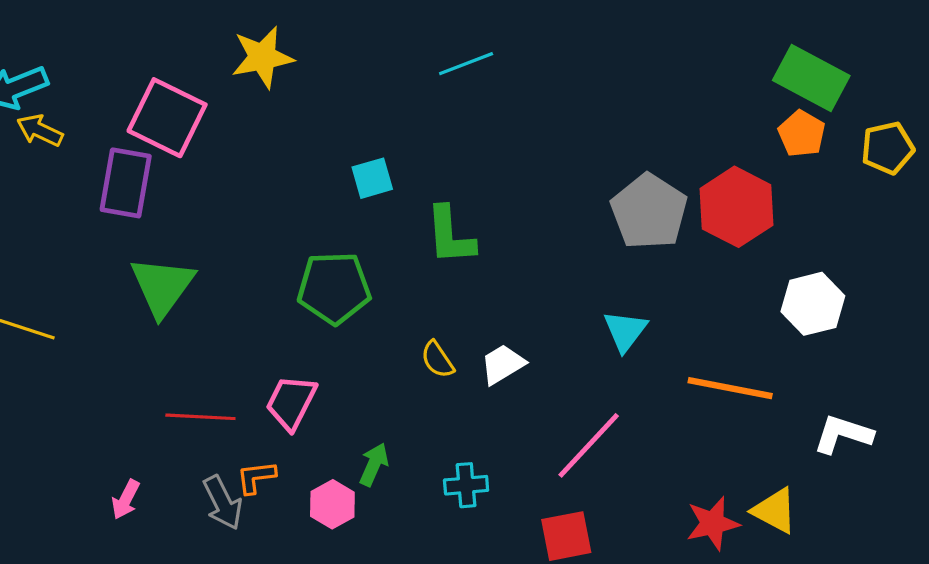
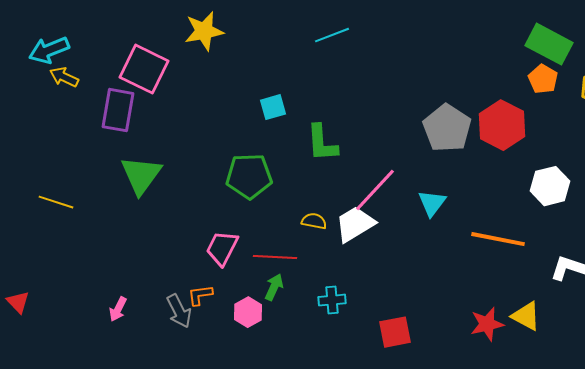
yellow semicircle: (437, 359) -> (314, 221), turned 135
white trapezoid: (503, 364) -> (355, 224), size x1.4
red line: (200, 417) -> (275, 257), moved
pink line: (589, 445) -> (375, 190), moved

